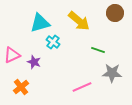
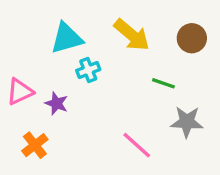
brown circle: (115, 13) -> (192, 38), moved
cyan cross: (53, 42) -> (88, 70), turned 32
pink line: (82, 87) -> (137, 145), turned 66

